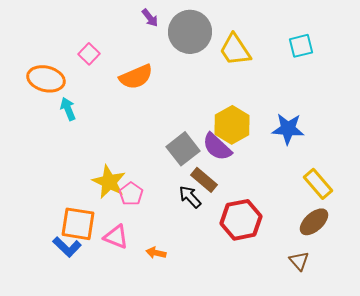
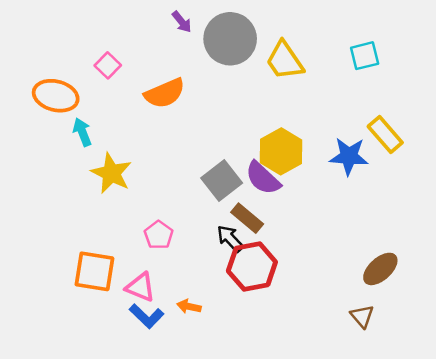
yellow star: (109, 182) -> (111, 173), moved
yellow rectangle: (318, 184) -> (385, 134), moved
red hexagon: (241, 220) -> (252, 267), moved
blue L-shape: (67, 247) -> (147, 316), moved

